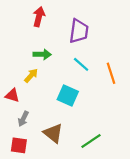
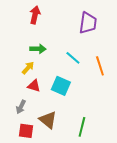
purple trapezoid: (79, 31) -> (88, 23), moved
red triangle: (12, 95) -> (34, 86), moved
green line: (91, 141) -> (82, 127), turned -42
red square: (19, 145) -> (26, 131), moved

